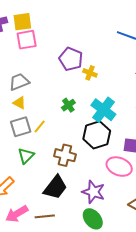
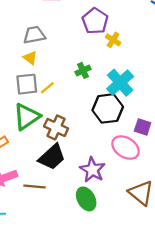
brown cross: (65, 155) -> (56, 127), moved
green triangle: (26, 156) -> (27, 117), size x1.5

